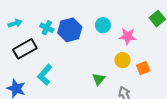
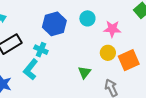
cyan cross: (47, 28) -> (41, 50), moved
orange square: (143, 68) -> (129, 60), size x1.5

